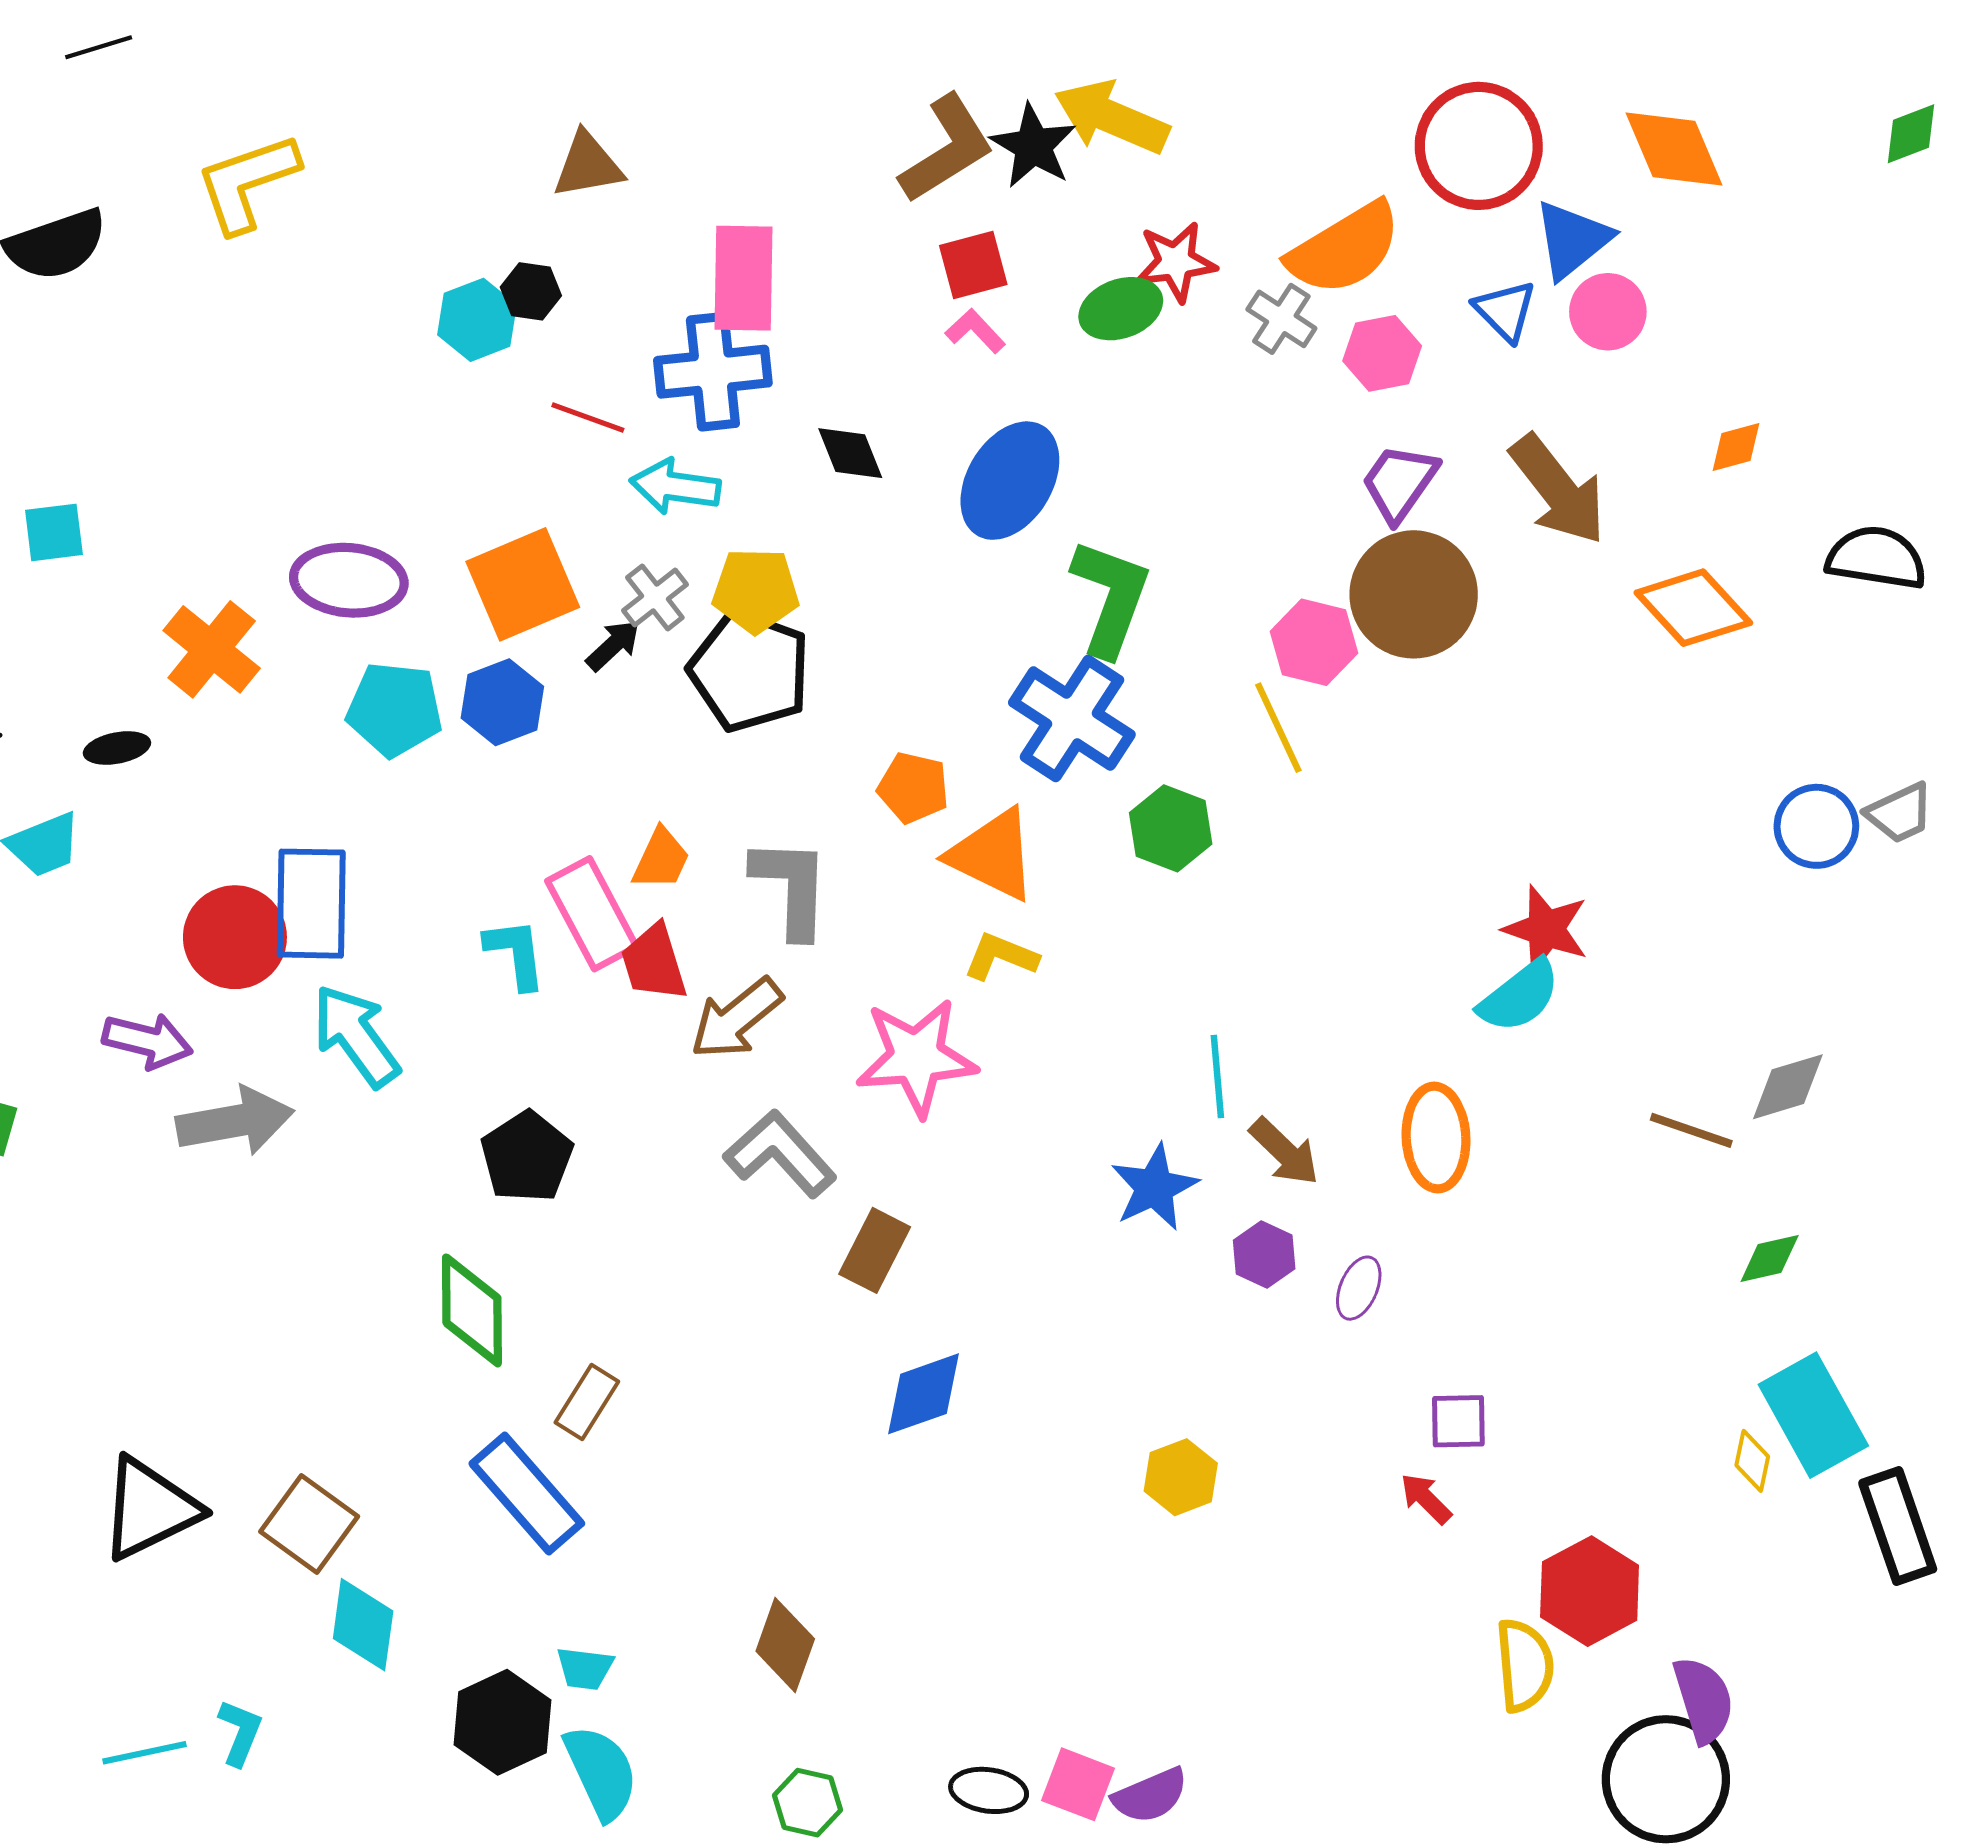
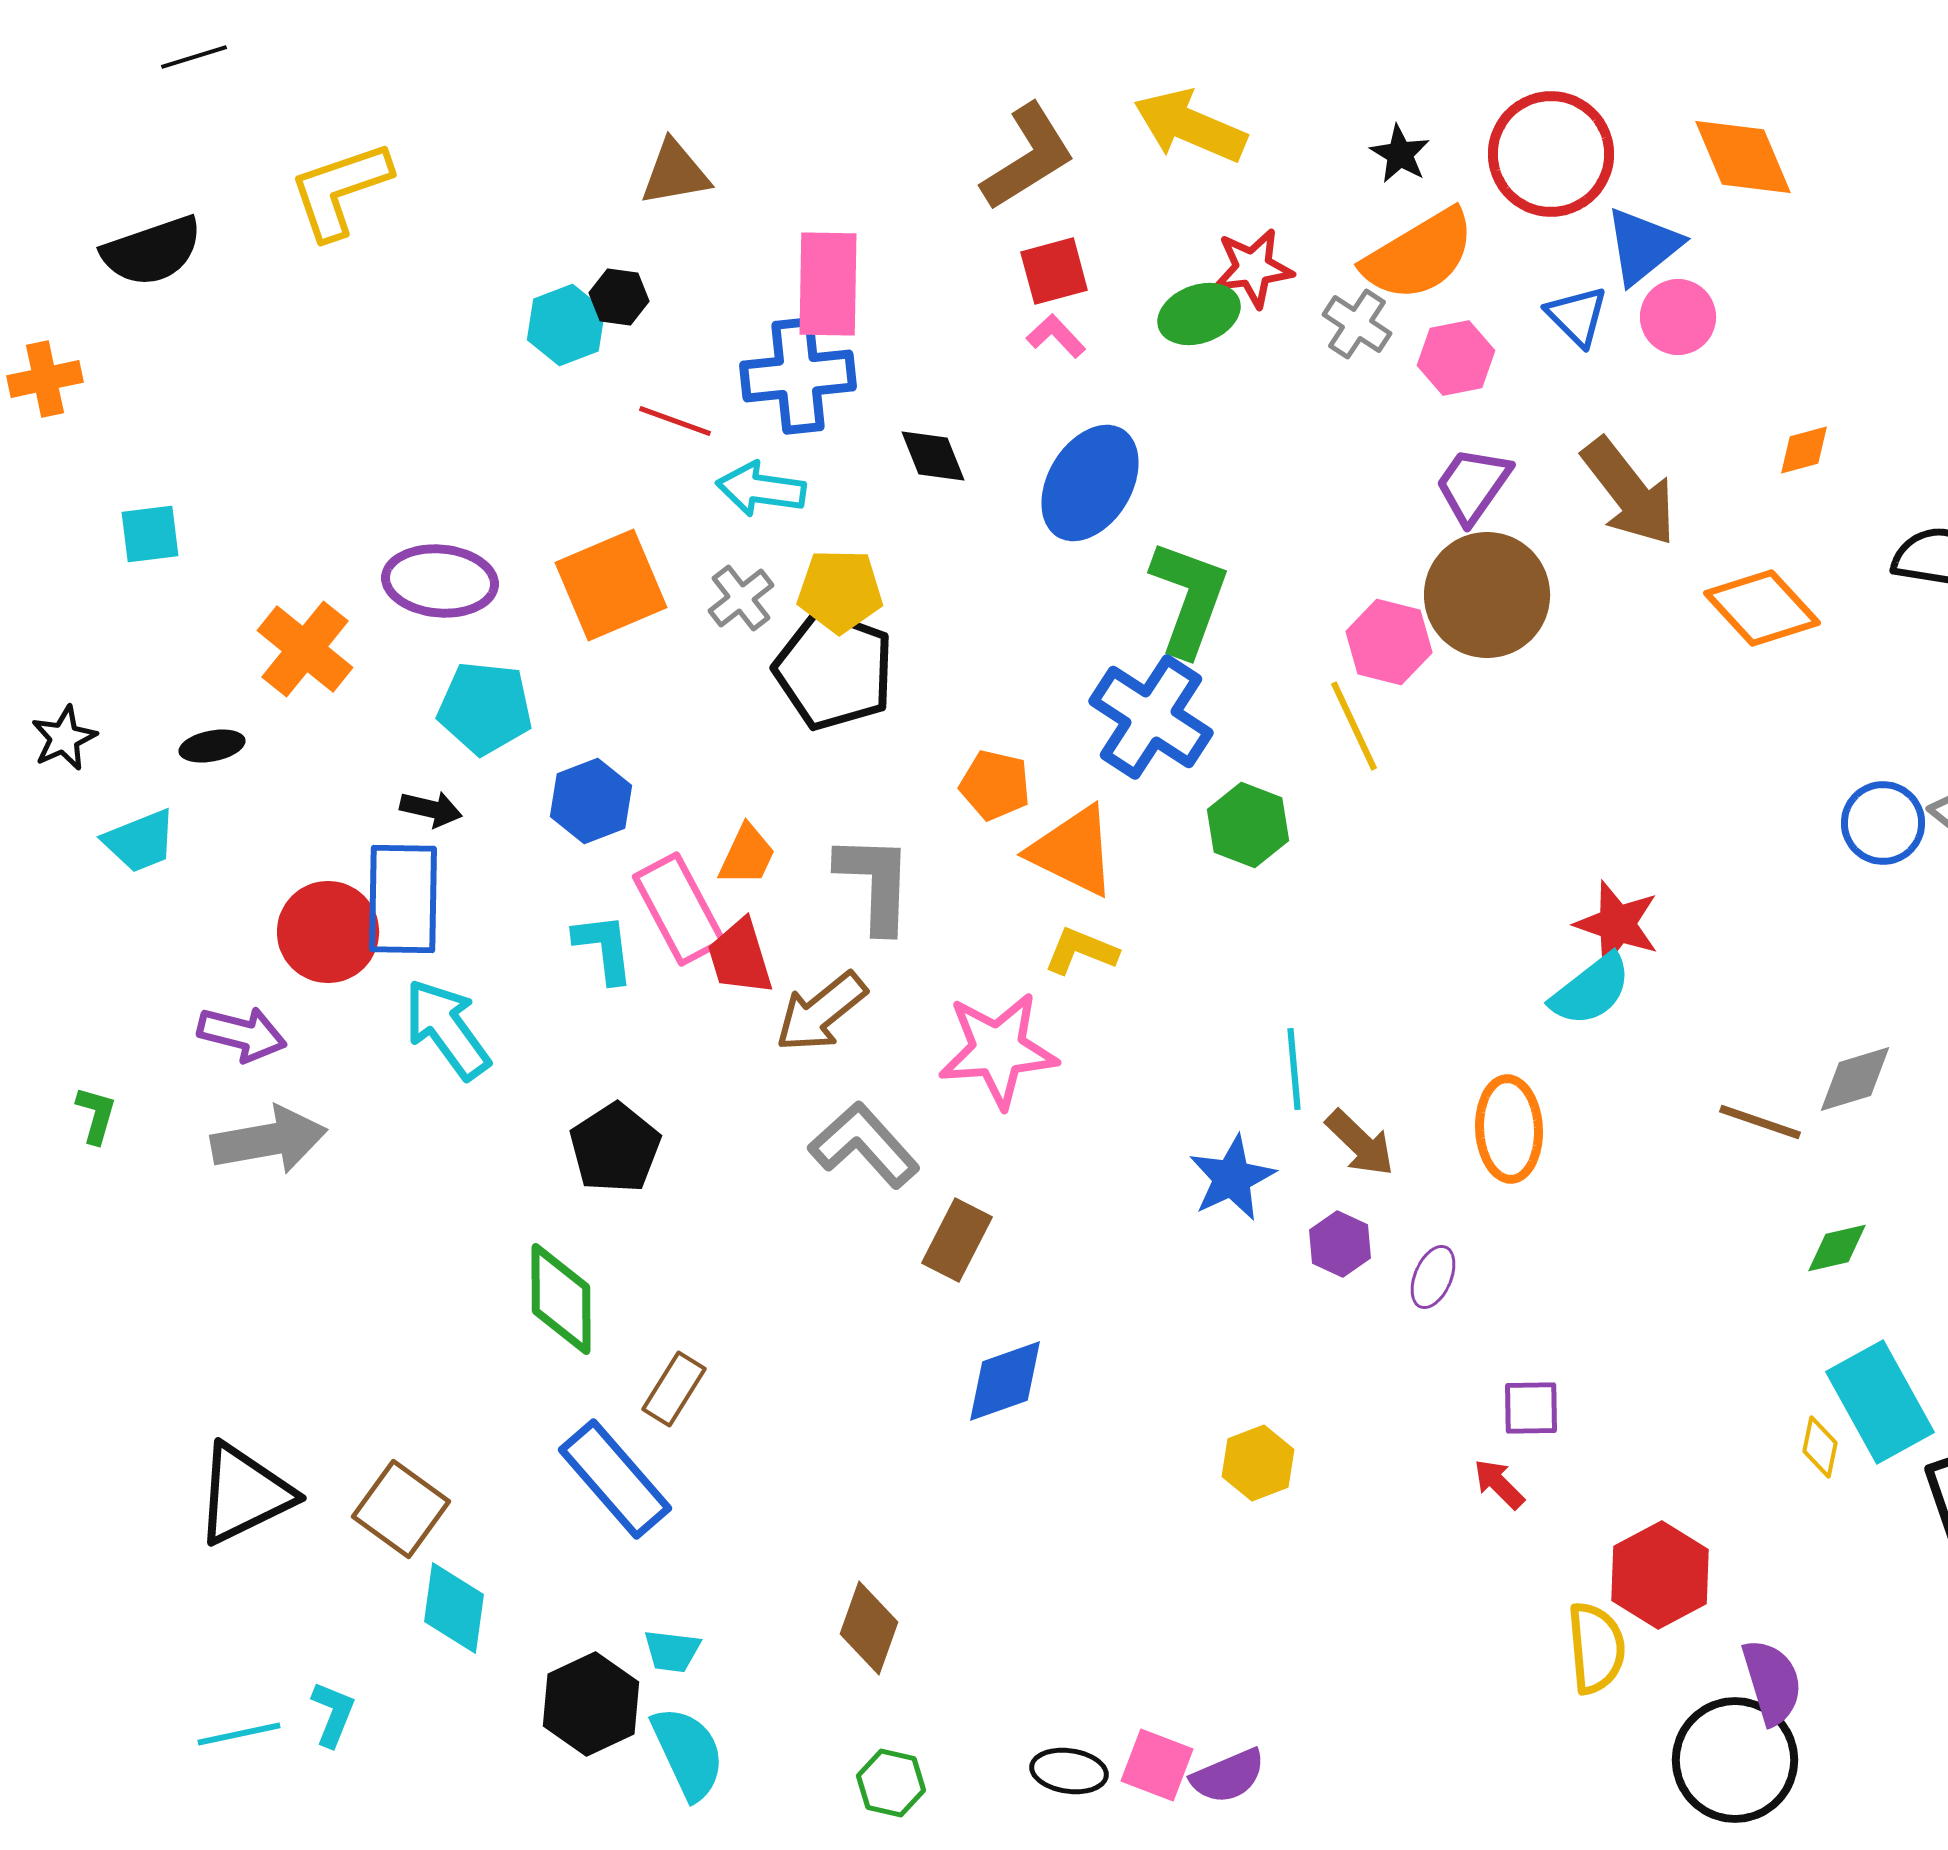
black star: (1033, 146) -> (1400, 154), moved, size x0.7
black arrow: (613, 645) -> (431, 809), moved, turned 56
blue hexagon: (502, 702) -> (591, 801), moved
gray arrow: (235, 1121) -> (269, 1140), moved

